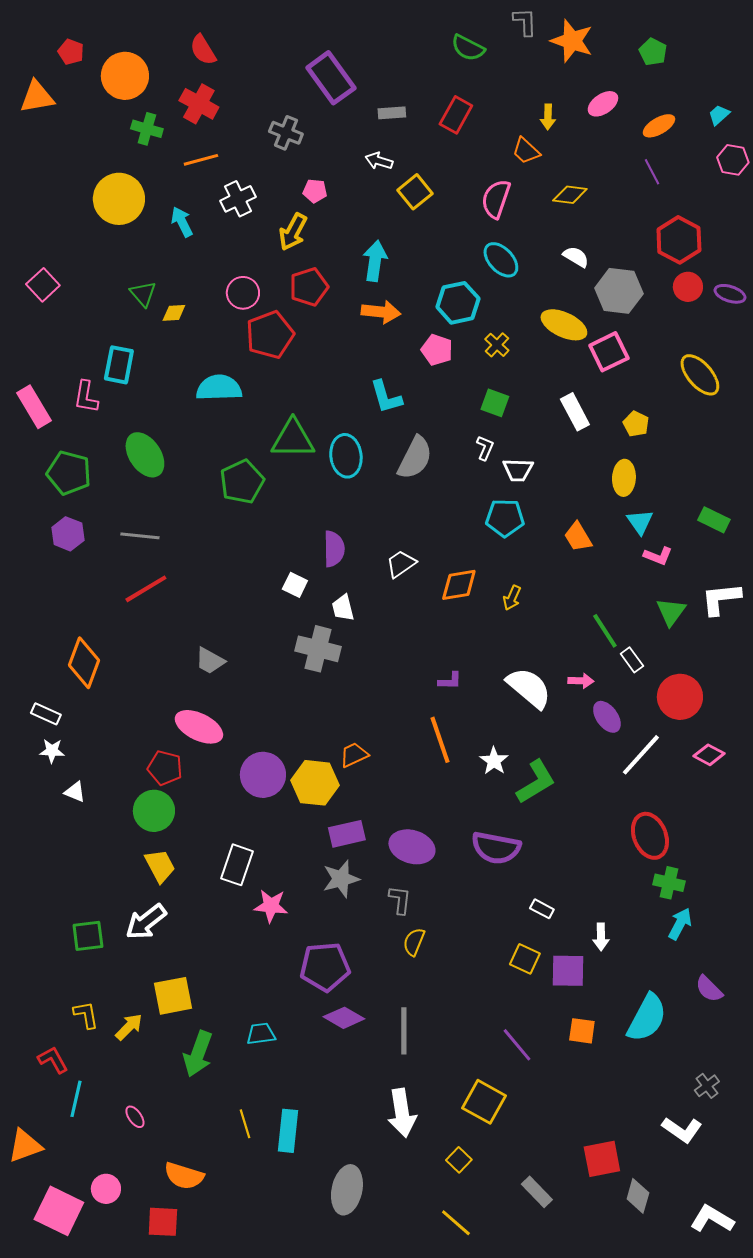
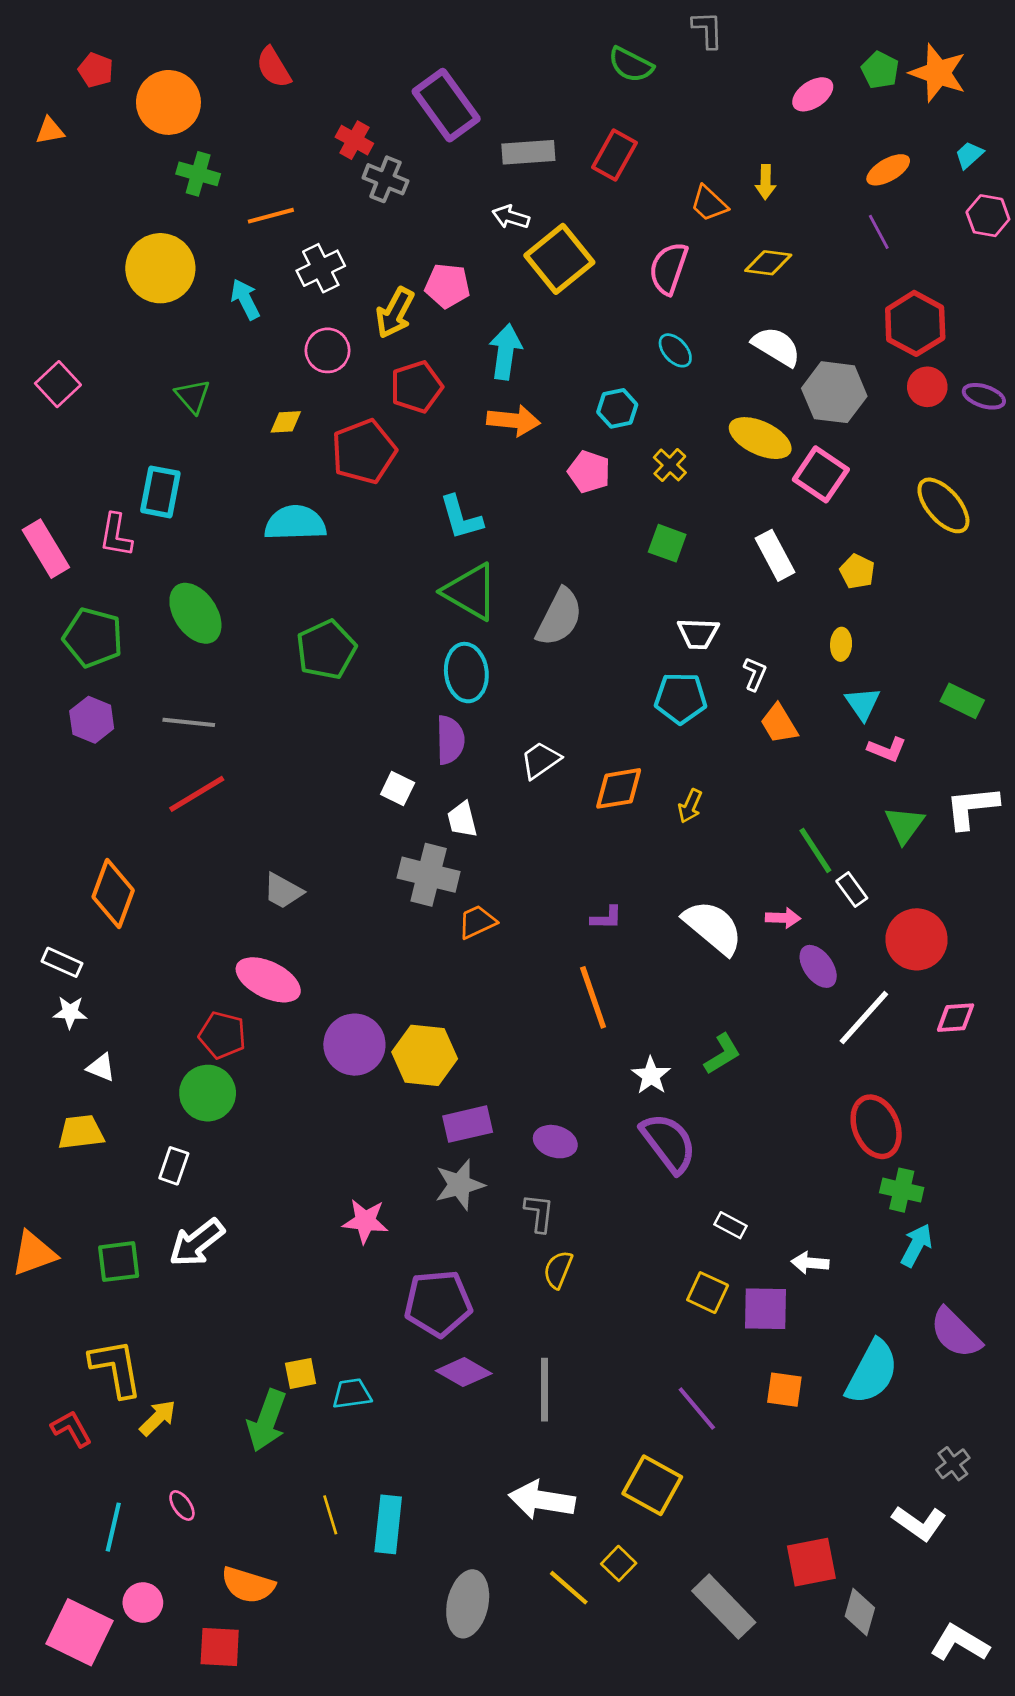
orange star: (572, 41) -> (938, 73), moved
orange triangle: (37, 97) -> (50, 131), size x0.6
red cross: (199, 104) -> (354, 140), moved, size x0.7
pink ellipse: (603, 104) -> (813, 94), moved
gray rectangle: (392, 113) -> (528, 152), size x1.4
yellow arrow: (548, 117) -> (766, 182), moved
pink pentagon: (315, 191) -> (447, 286), moved, size x1.4
yellow square: (415, 192) -> (559, 259), size x1.4
white semicircle: (576, 257) -> (776, 346), size x1.4
cyan ellipse: (501, 260) -> (675, 350), size x0.7
pink circle: (243, 293) -> (328, 350), moved
cyan hexagon: (458, 303) -> (617, 408), size x0.7
yellow diamond: (174, 313) -> (286, 422), moved
pink square: (609, 352) -> (821, 474), turned -30
cyan L-shape: (386, 397) -> (461, 518), moved
green triangle: (293, 439) -> (470, 592), moved, turned 30
white L-shape: (485, 448) -> (755, 674), moved
cyan ellipse: (346, 456) -> (466, 673), moved
yellow ellipse: (624, 478) -> (841, 644), size x0.7
orange trapezoid: (354, 755) -> (477, 922), moved
pink diamond: (709, 755) -> (956, 1018), turned -32
white star: (494, 761) -> (651, 1076), moved
green L-shape: (536, 782) -> (722, 1054), size x0.7
purple ellipse: (412, 847) -> (555, 1142), size x0.7
purple semicircle: (496, 848) -> (669, 1143), turned -138
white rectangle: (237, 865) -> (174, 1166), moved, size x0.7
yellow trapezoid: (160, 866) -> (81, 1132), moved, turned -69
white arrow: (601, 937) -> (810, 1263), turned 96
purple semicircle: (709, 989) -> (956, 1333), size x1.4
yellow square: (173, 996) -> (301, 1373), moved, size x0.6
yellow L-shape: (86, 1015) -> (116, 1368), size x1.6
yellow arrow: (129, 1027) -> (158, 1418), moved
cyan line: (76, 1099) -> (113, 1527), moved
white arrow: (402, 1113) -> (542, 1500), turned 108
orange triangle: (25, 1146) -> (34, 1253), moved
gray rectangle: (537, 1192) -> (724, 1607), size x1.5
yellow line: (456, 1223) -> (569, 1588), moved

